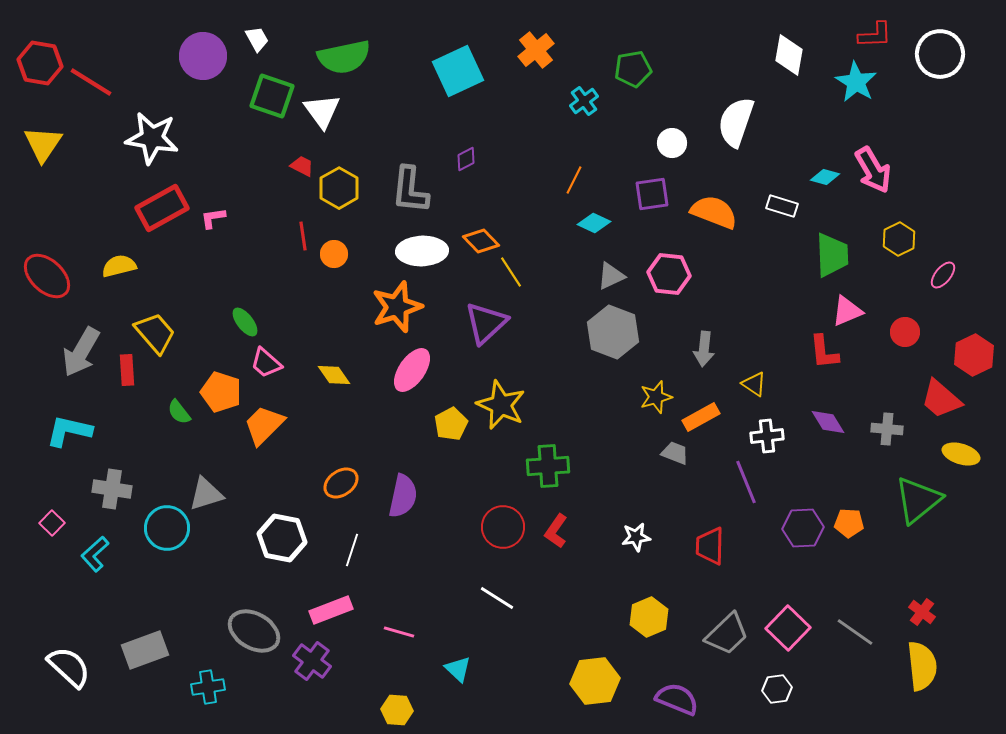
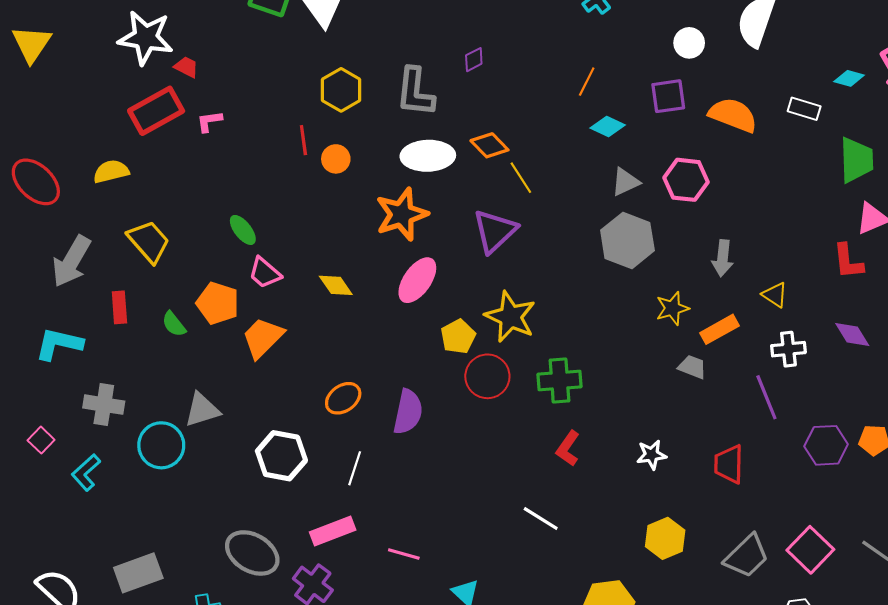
red trapezoid: (302, 166) -> (186, 67), moved
red rectangle: (127, 370) -> (119, 307), moved
red circle: (503, 527) -> (487, 376), moved
white line: (497, 598) -> (541, 518), moved

